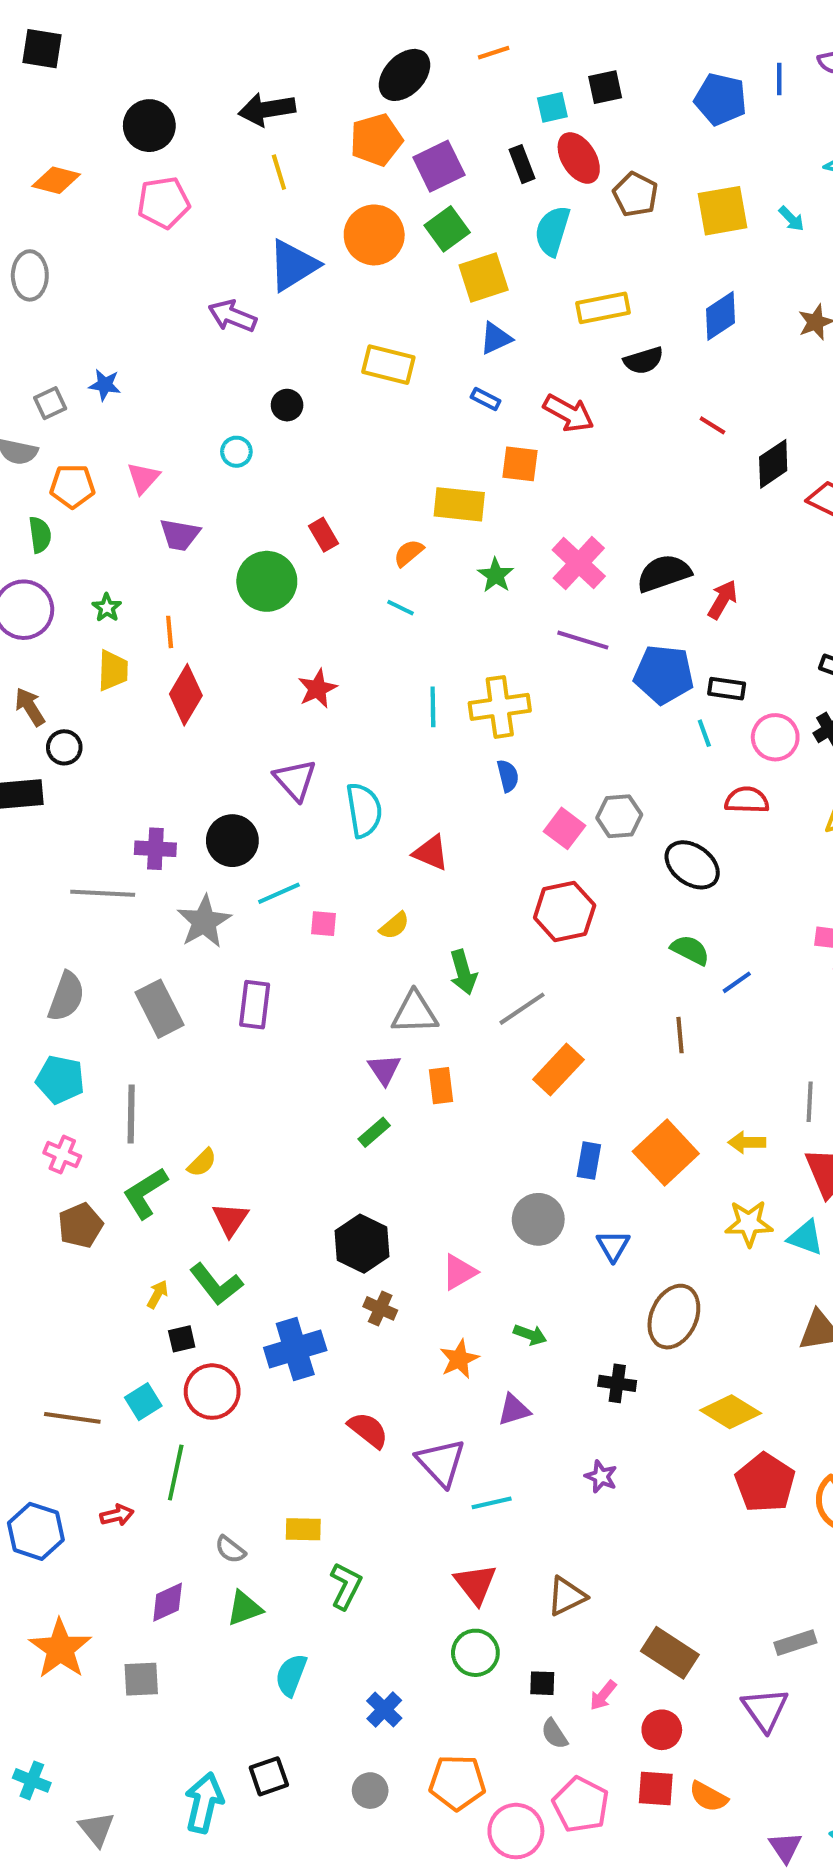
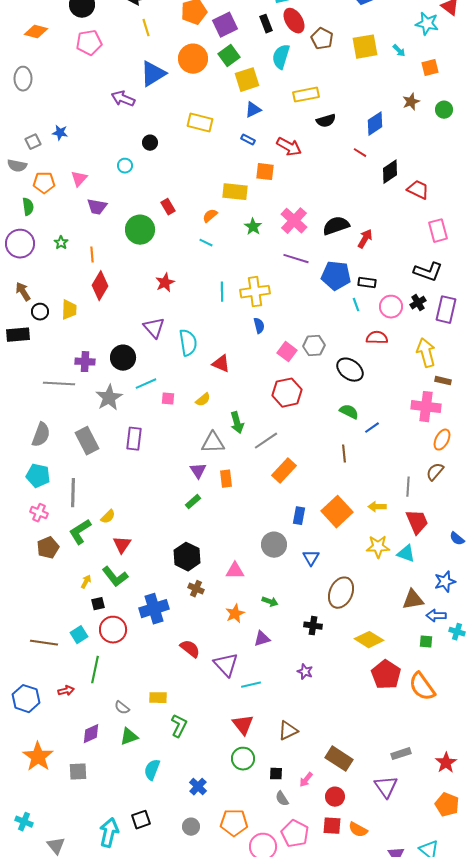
blue diamond: (721, 316) -> (375, 124), moved
yellow trapezoid: (113, 670) -> (69, 310), moved
pink triangle: (459, 1272) -> (235, 571), turned 30

